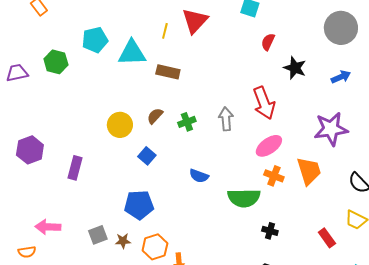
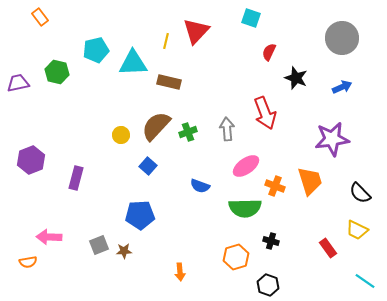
brown semicircle: (155, 116) -> (156, 126), size x1.8
yellow circle: (120, 125) -> (121, 135), size x0.7
pink ellipse: (269, 146) -> (246, 166), moved
orange hexagon: (155, 247) -> (236, 257), moved

